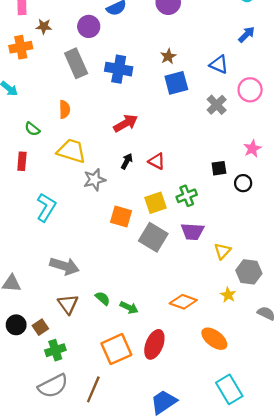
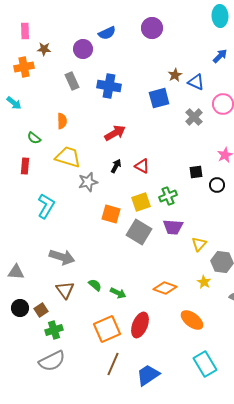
brown star: (168, 56) -> (175, 75), moved
gray rectangle: (76, 63) -> (72, 81), size x0.7
brown line: (93, 389) -> (113, 364), moved

